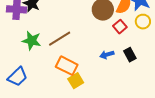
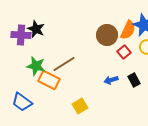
orange rectangle: (67, 66) -> (49, 80), moved
blue trapezoid: (18, 77) -> (22, 102), turned 80

